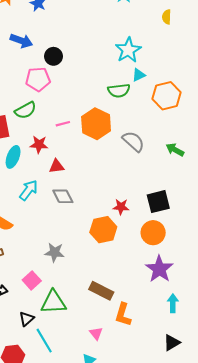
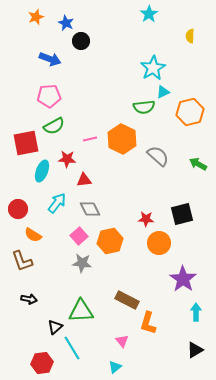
black circle: (53, 56) -> (81, 41), moved
pink pentagon: (38, 79) -> (49, 96), moved
orange hexagon: (103, 230) -> (110, 241), moved
orange circle: (153, 233) -> (159, 243), moved
pink square: (32, 280) -> (79, 236), moved

